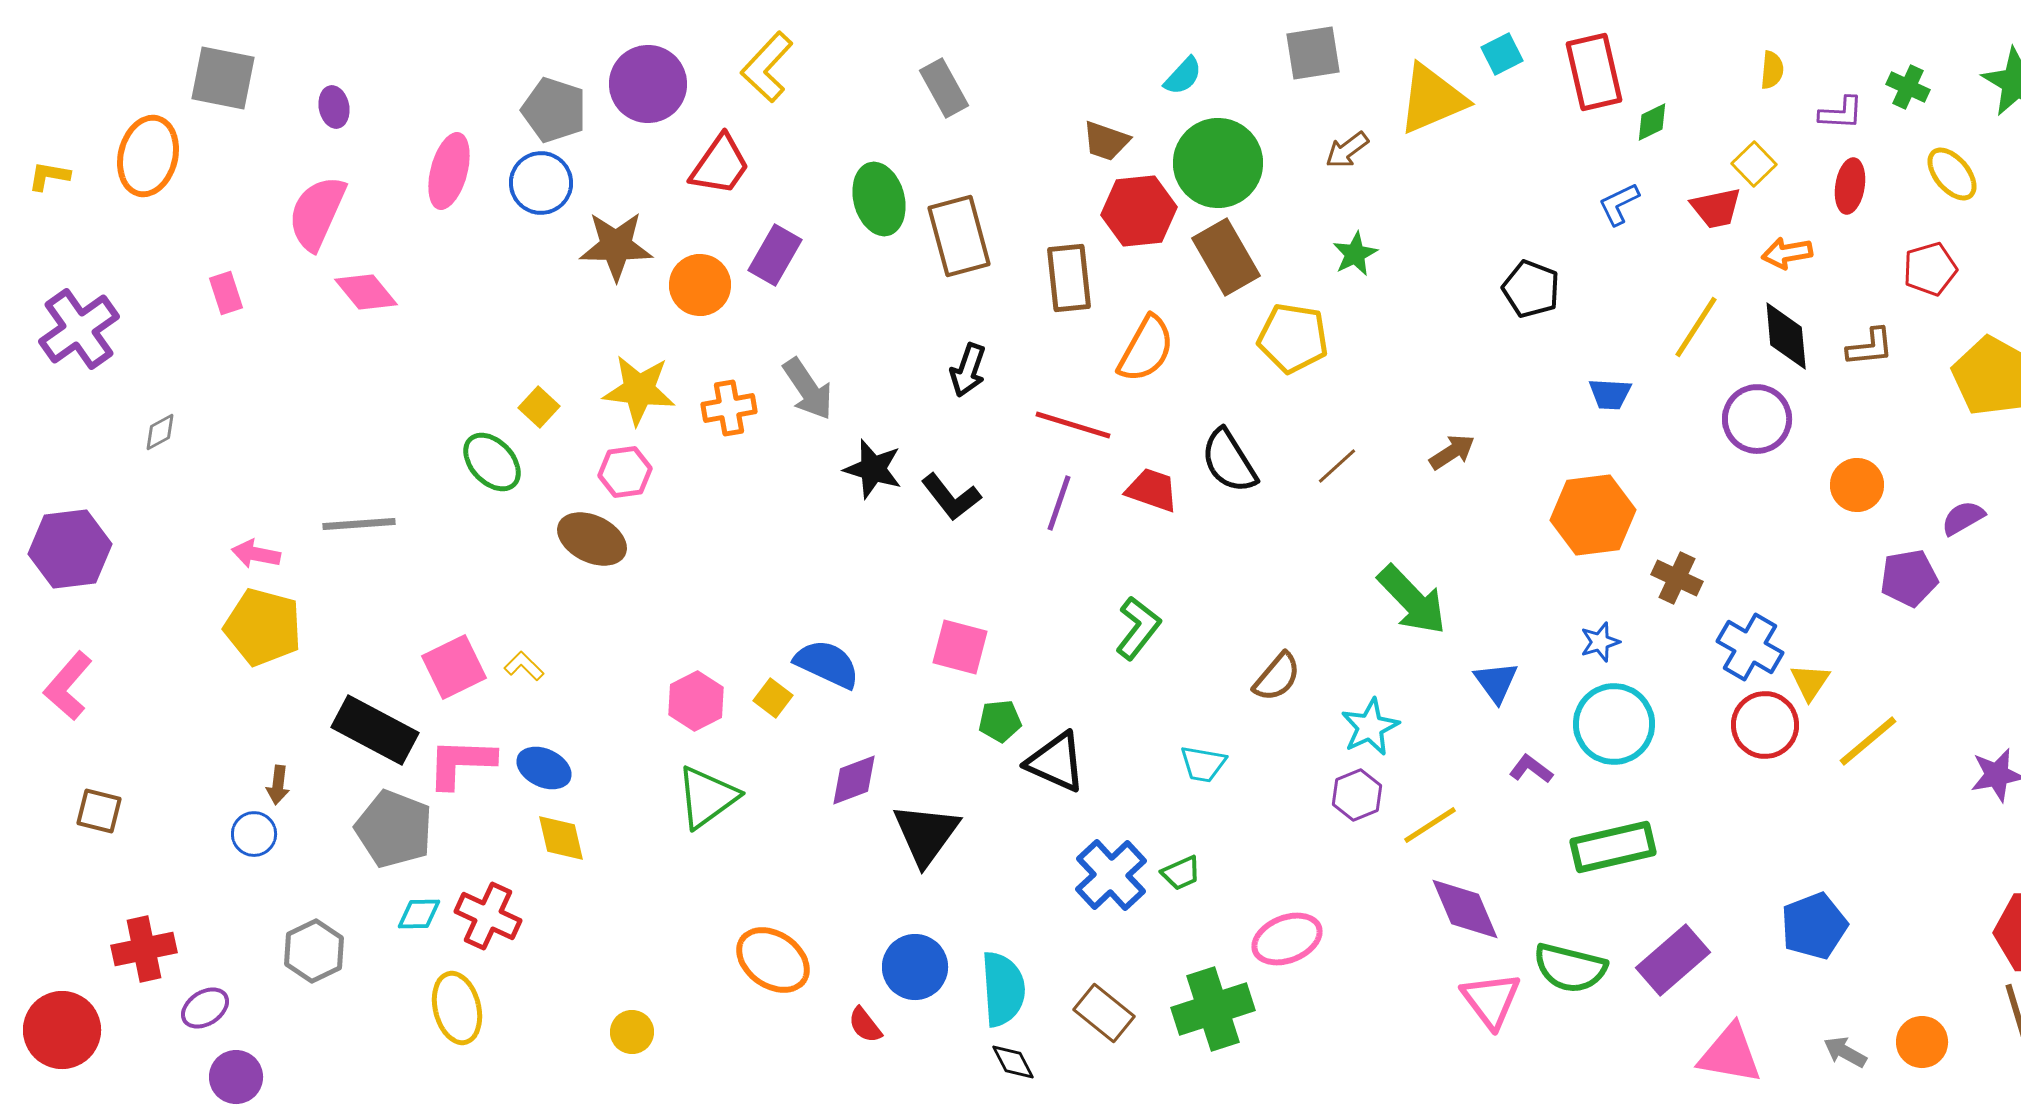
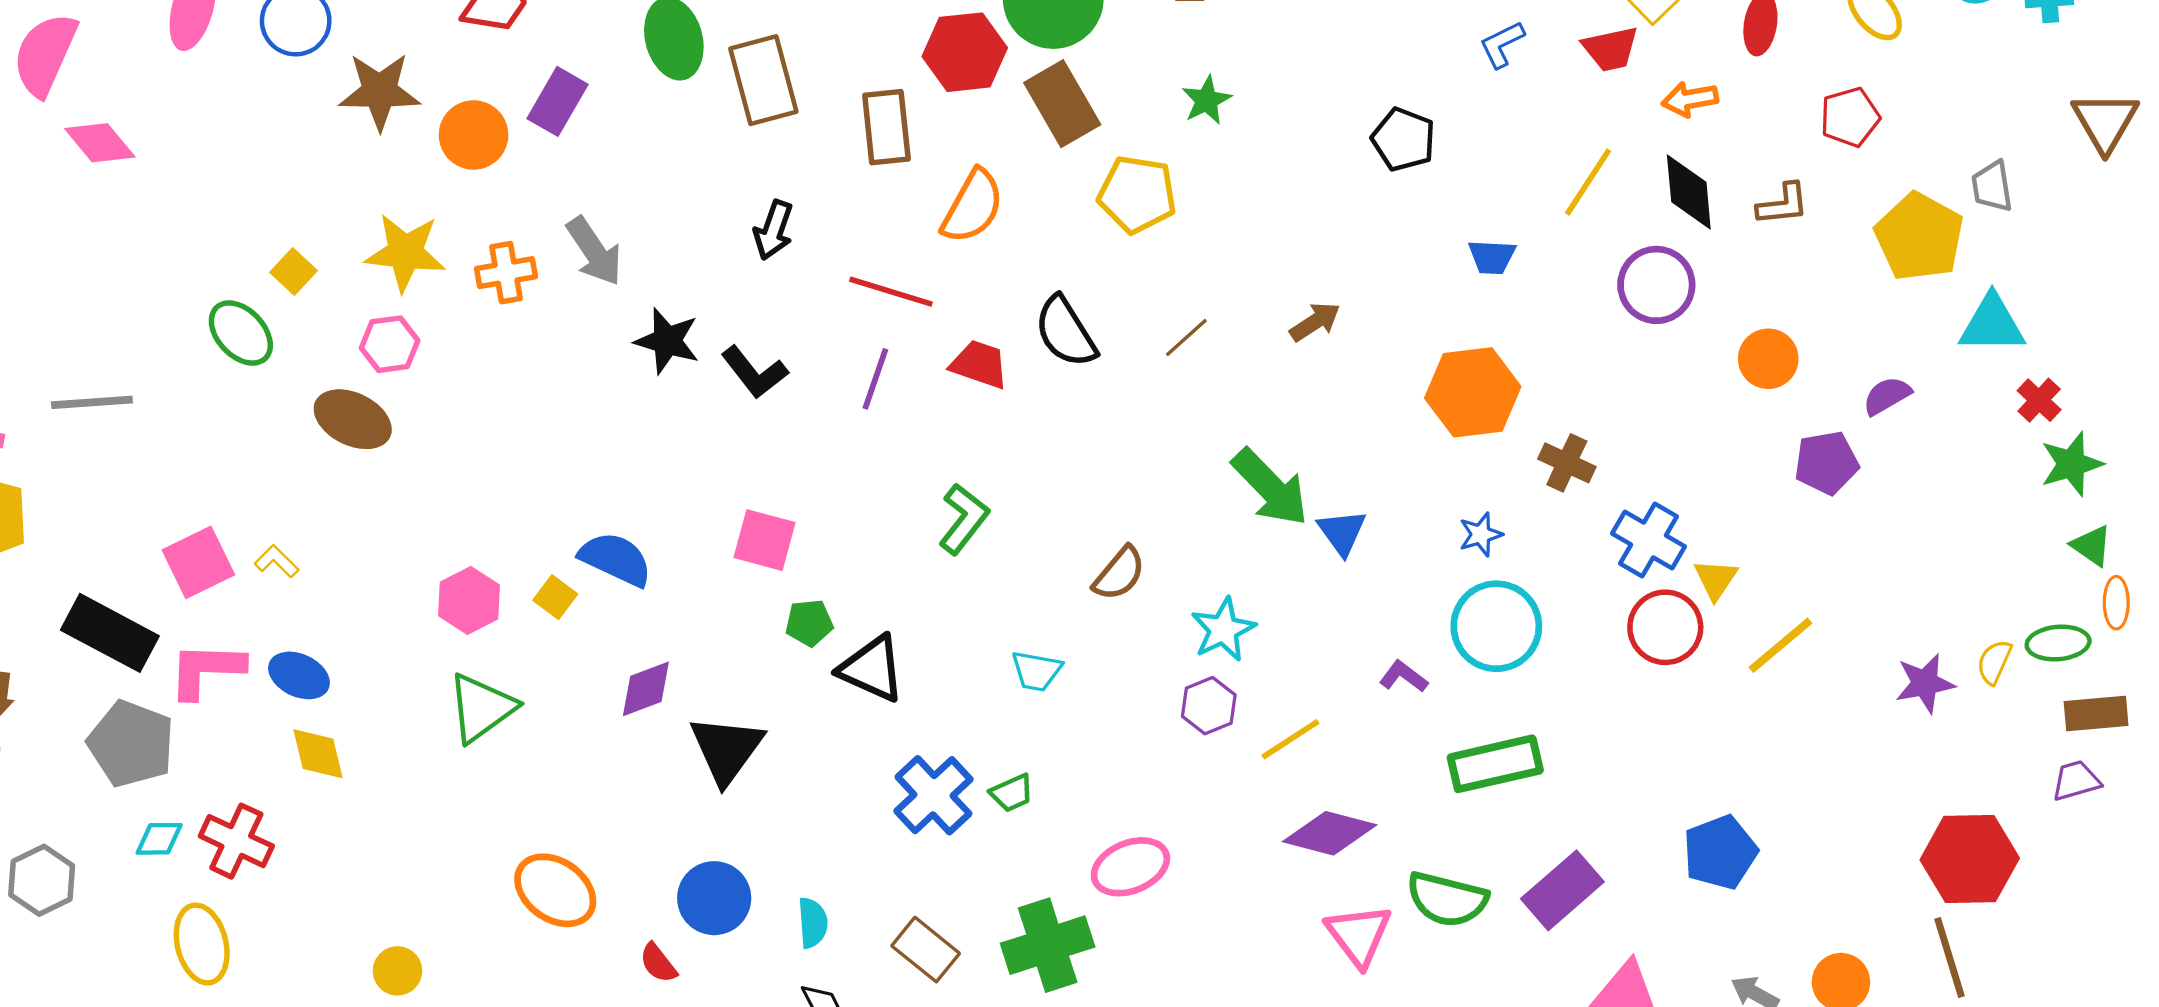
blue triangle: (1496, 682) -> (1342, 532), moved
purple diamond: (1465, 909) -> (1330, 833), turned -52
cyan semicircle: (1003, 989) -> (813, 923), size x0.6

